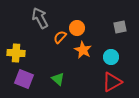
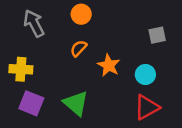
gray arrow: (40, 18) -> (34, 23), moved
orange circle: (77, 28) -> (81, 14), moved
green triangle: (58, 79) -> (76, 103), size x1.5

